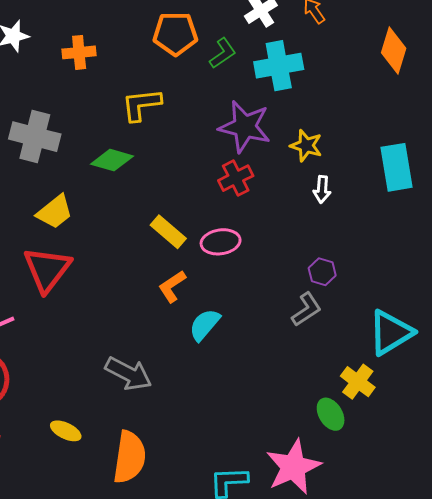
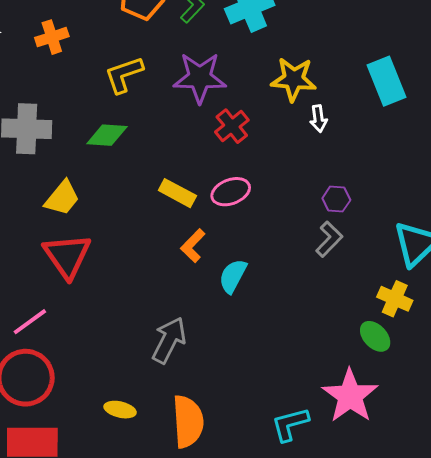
purple star: (245, 127) -> (200, 78), moved
yellow star: (306, 146) -> (294, 79), size x1.4
gray arrow: (128, 374) -> (169, 340), turned -78

